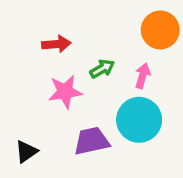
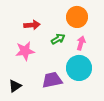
orange circle: (160, 30) -> (77, 17), moved
pink star: (65, 92) -> (25, 51), moved

